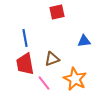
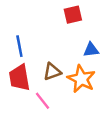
red square: (57, 12) -> (73, 15), moved
orange star: (75, 79) -> (81, 79), moved

